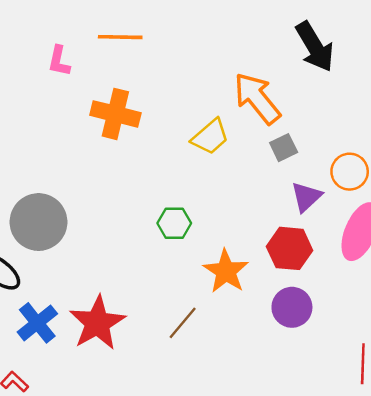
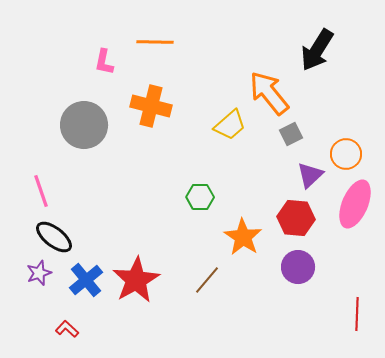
black arrow: (315, 47) -> (317, 50), turned 63
gray circle: (39, 222) -> (84, 125), moved

